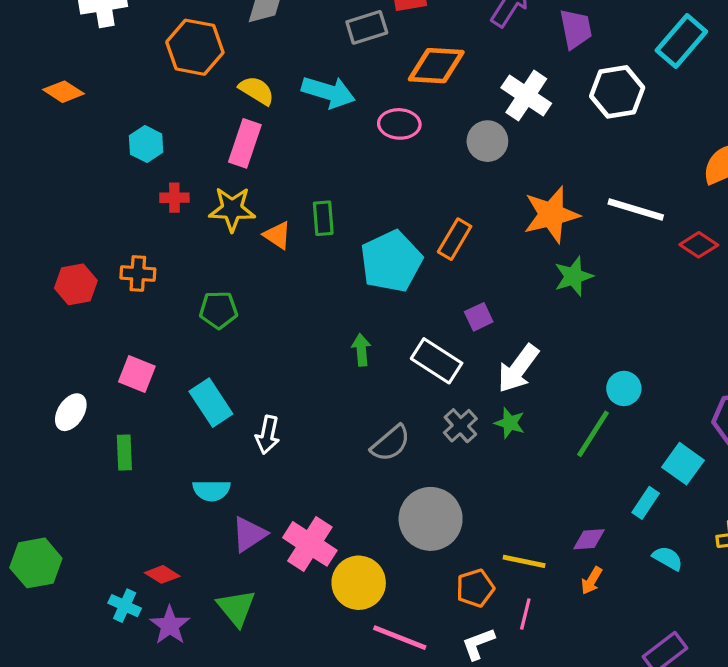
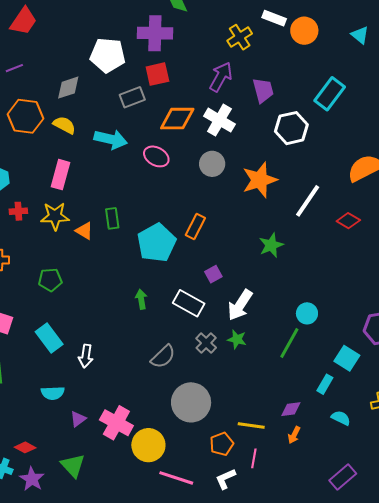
yellow semicircle: (257, 90) -> (64, 125), moved
white cross: (526, 96) -> (219, 120), moved
pink ellipse: (399, 124) -> (156, 156), turned 30
white line: (636, 210) -> (308, 201), turned -69
orange star: (551, 215) -> (260, 180), moved
purple triangle: (249, 534) -> (78, 419), size x0.7

